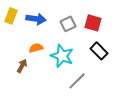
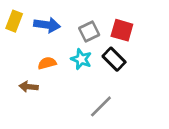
black rectangle: (99, 51) -> (114, 59), moved
cyan star: (62, 56) -> (81, 59), moved, size x0.7
brown arrow: (22, 66) -> (29, 87), turned -112

